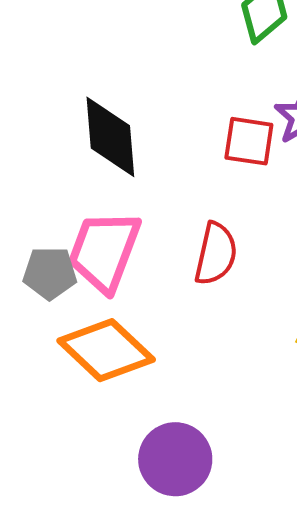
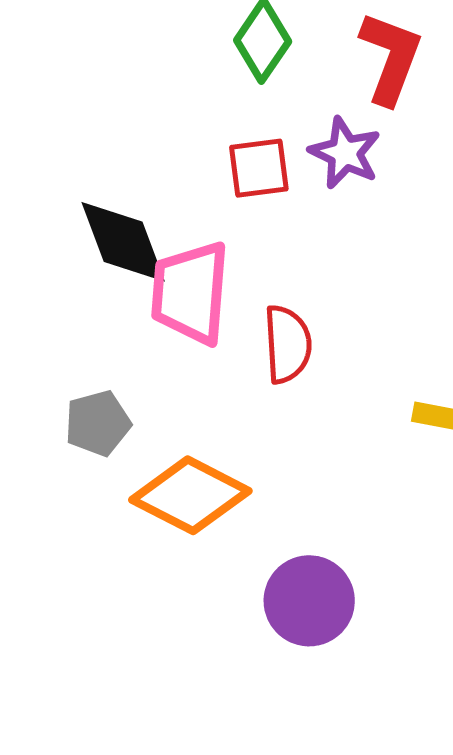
red square: (249, 141) -> (259, 168), moved
pink trapezoid: (104, 251) -> (190, 293), moved

